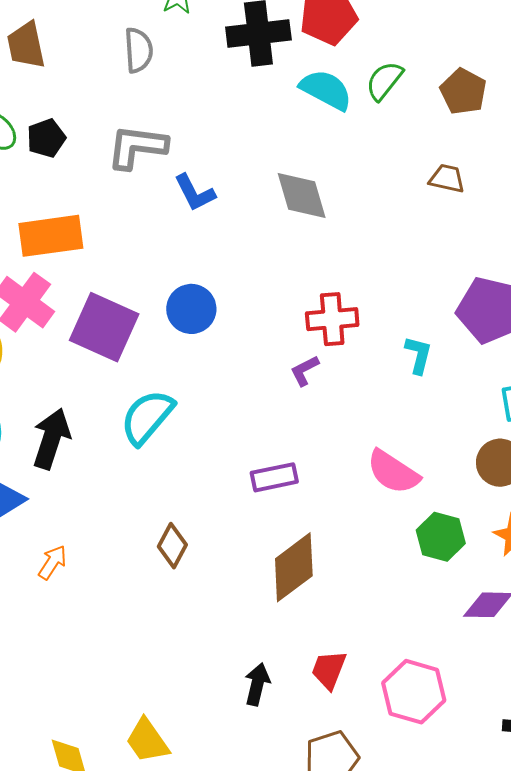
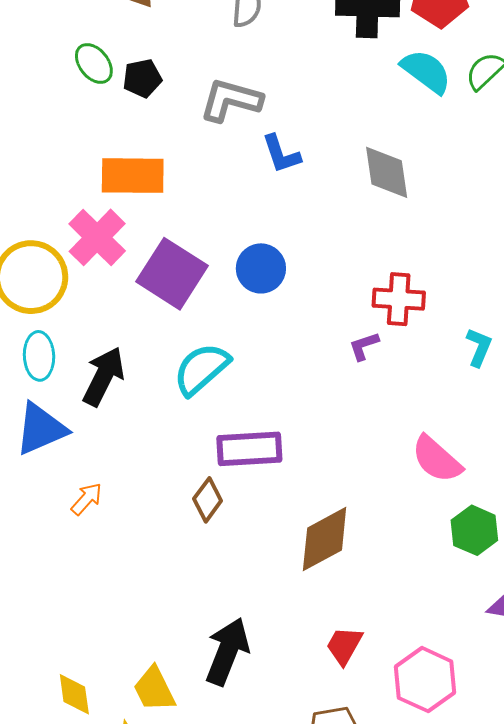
purple rectangle: (274, 477) -> (249, 449), moved, size x1.4
black arrow: (257, 684) -> (227, 651), moved, size x1.6

